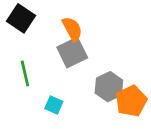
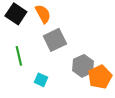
orange semicircle: (72, 29) -> (43, 14), moved

